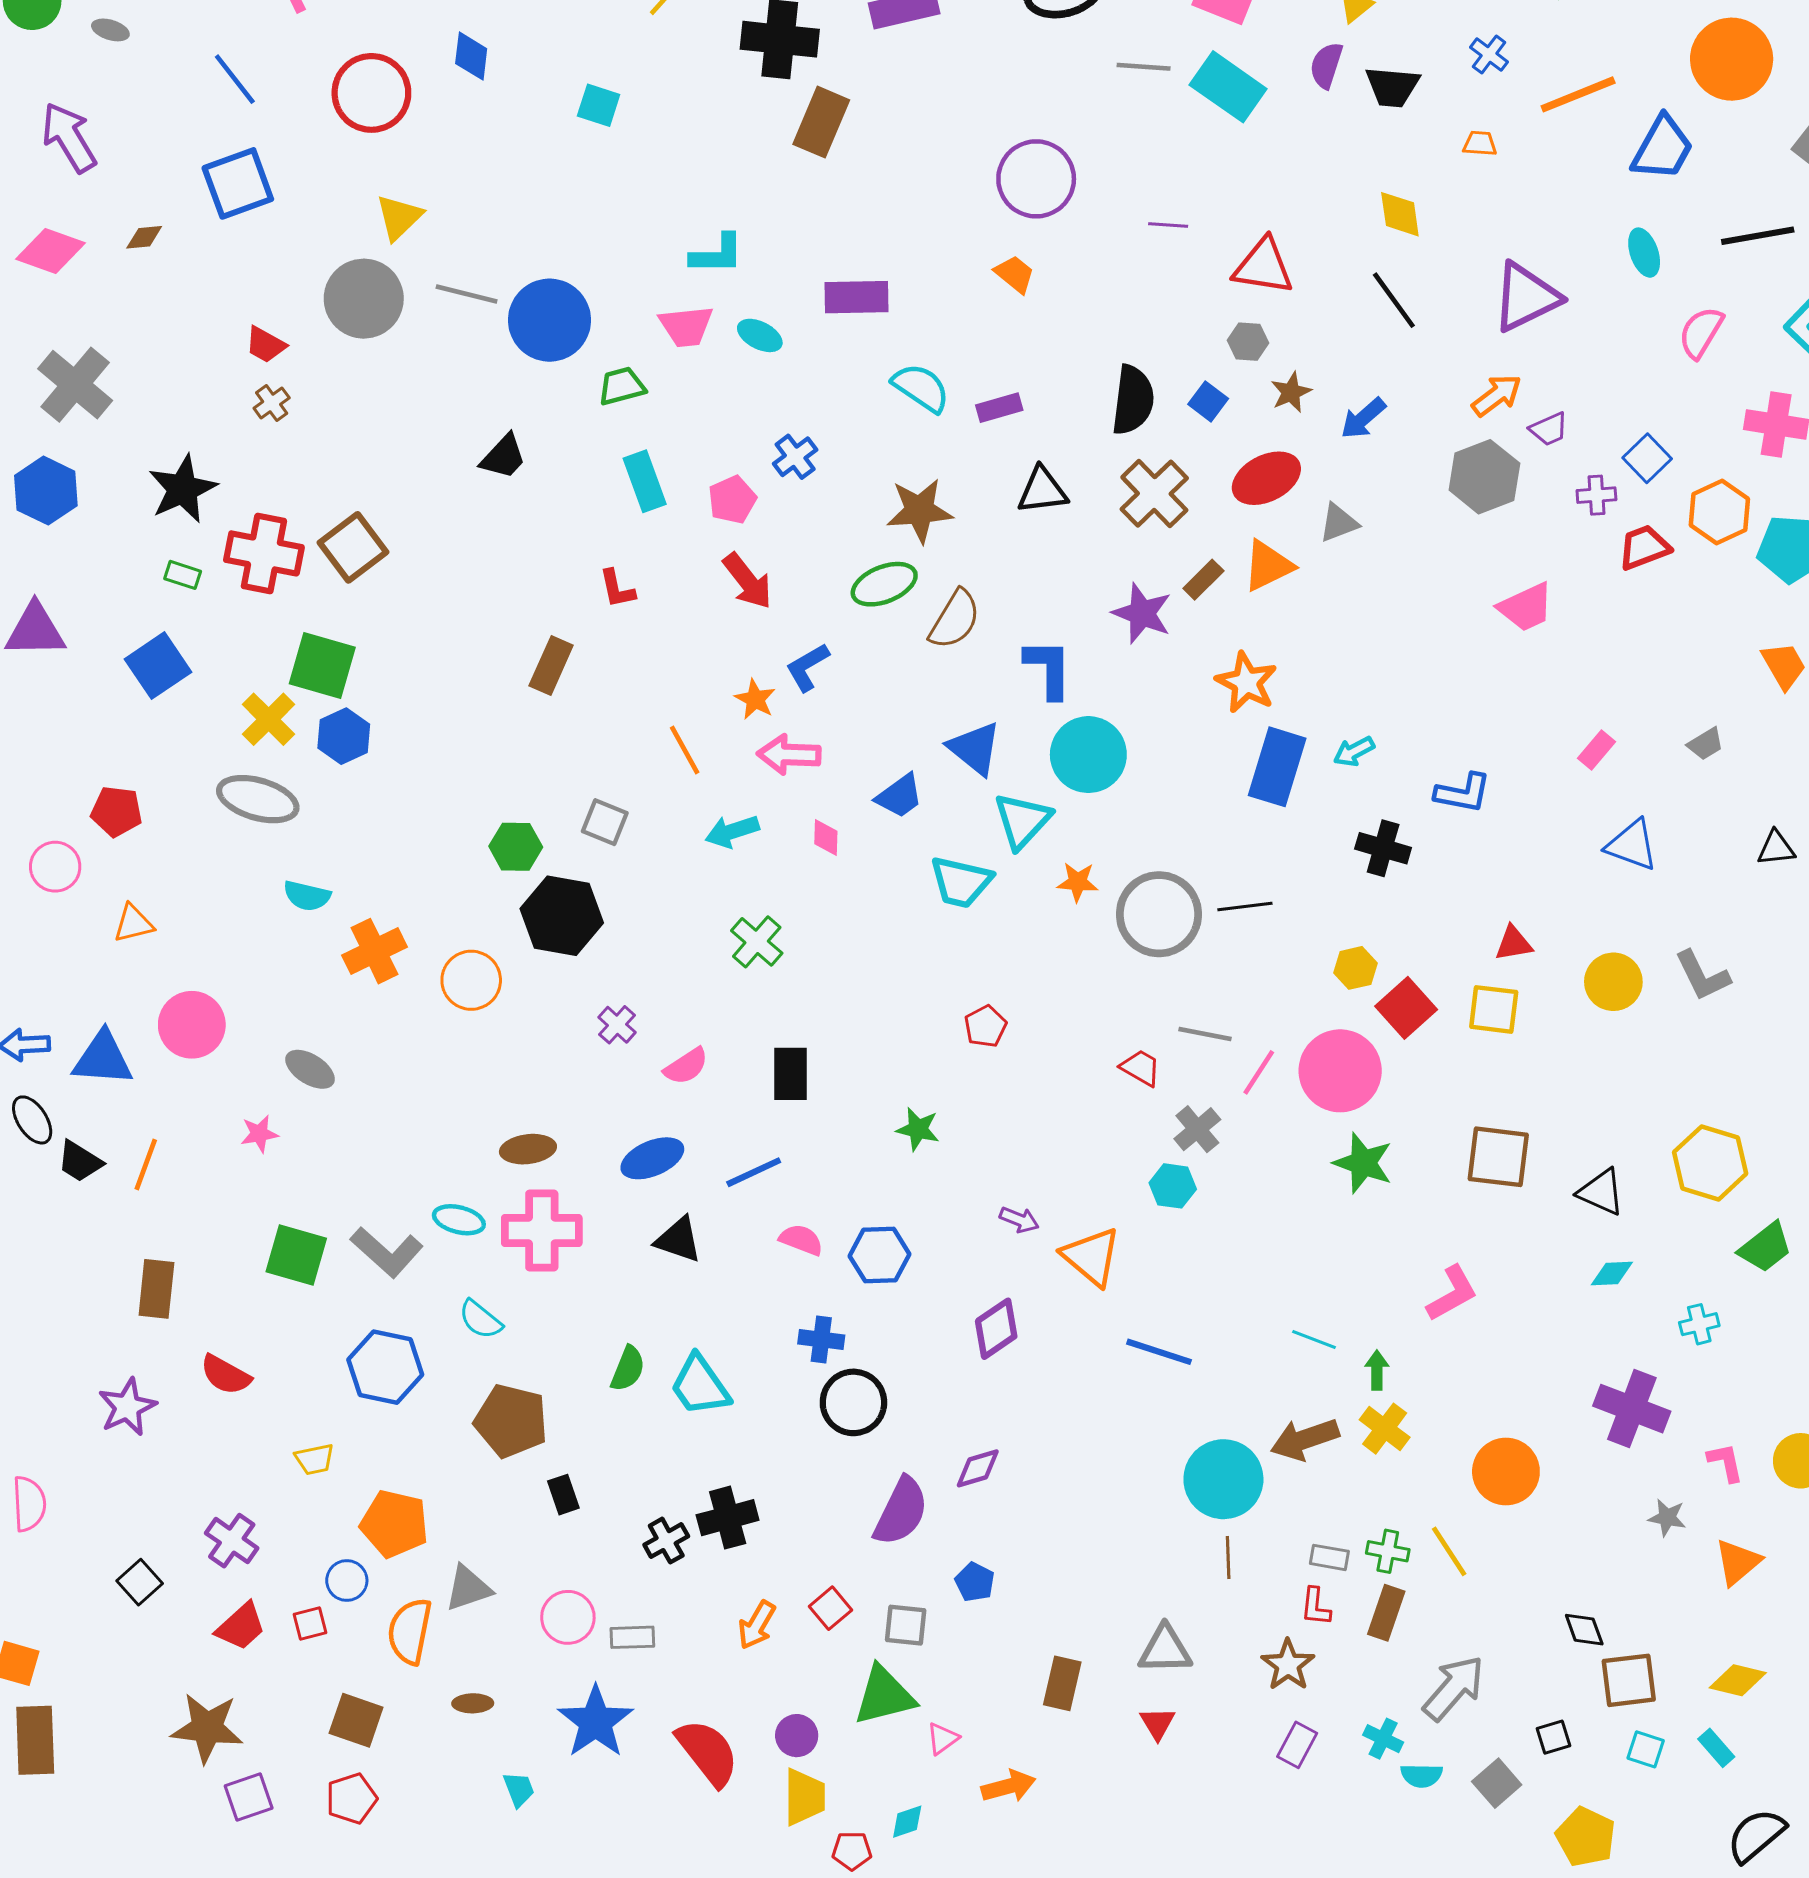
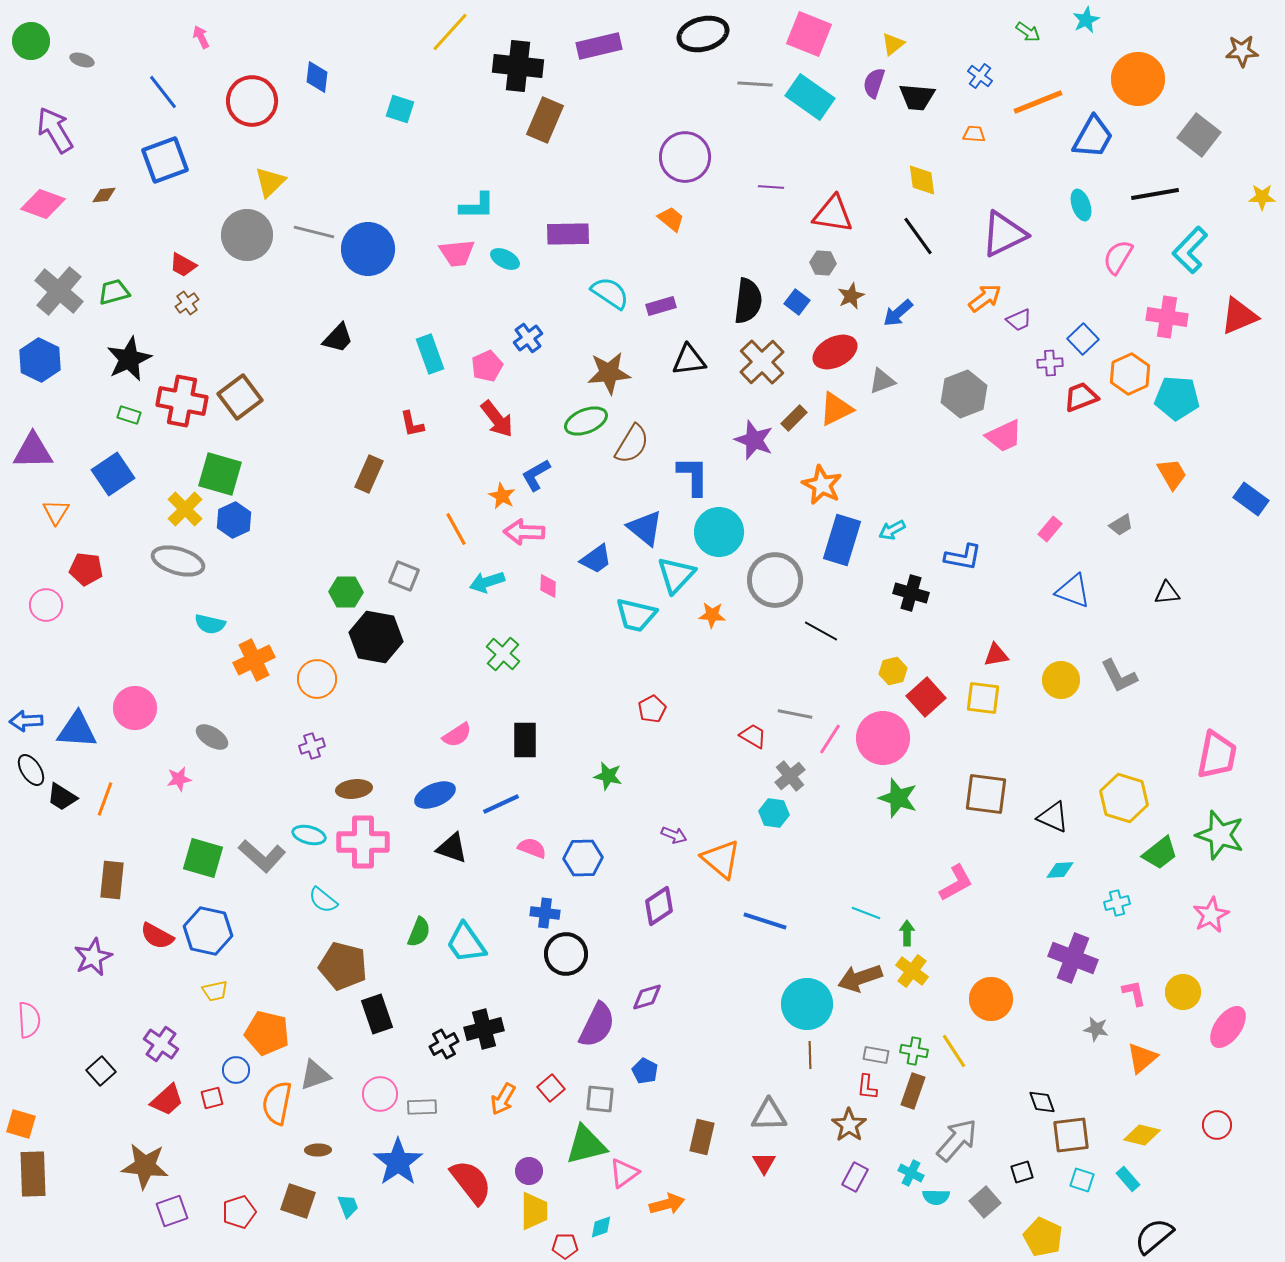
green trapezoid: (622, 386) -> (114, 292), moved
gray hexagon: (1484, 477) -> (964, 394), moved
black line: (1245, 907) -> (821, 631), turned 36
gray circle: (1159, 914) -> (775, 580), moved
orange triangle: (133, 923) -> (56, 512), moved, turned -44
purple cross: (617, 1025) -> (312, 746), moved, turned 30
blue hexagon: (385, 1367) -> (208, 931), moved
black rectangle: (563, 1495) -> (377, 1014), size x1.5
brown square: (356, 1720) -> (298, 1201), moved
pink triangle: (942, 1739) -> (624, 1173), size x1.4

